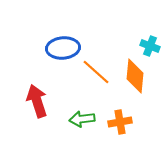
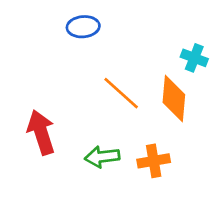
blue ellipse: (63, 48) -> (83, 27), moved, size x0.7

